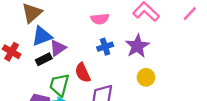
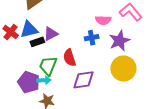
pink semicircle: (100, 19) -> (103, 20), moved
blue triangle: (42, 36) -> (29, 30), moved
yellow circle: (146, 77) -> (123, 68), size x1.6

